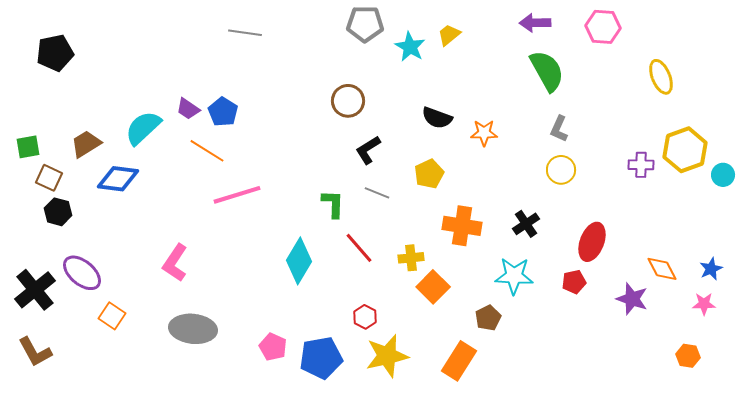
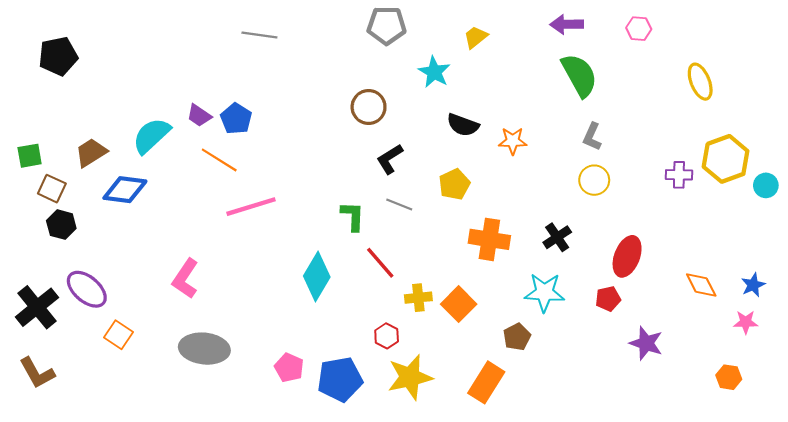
pink hexagon: (603, 27) -> (639, 29), size x0.7
cyan star: (410, 47) -> (434, 72), moved
yellow cross: (411, 258) -> (418, 298), moved
purple star: (632, 299) -> (646, 343), moved

